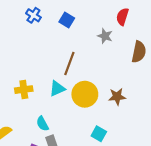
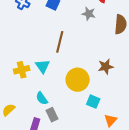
cyan triangle: (57, 89) -> (42, 66), moved, turned -35
yellow circle: (85, 94) -> (78, 80), moved

